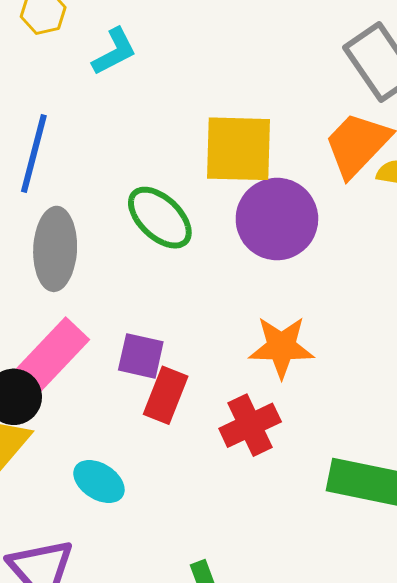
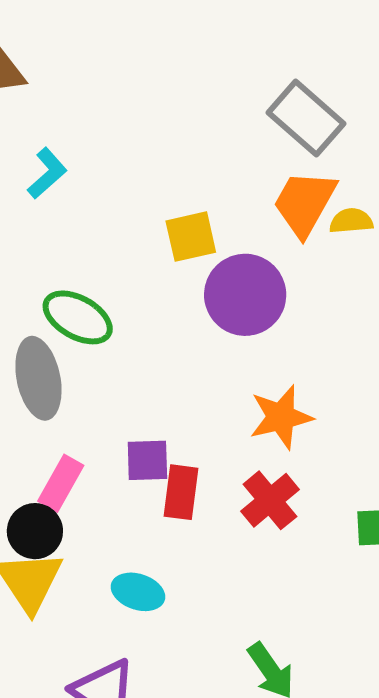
yellow square: (239, 149) -> (191, 237), size x0.7
green ellipse: (160, 218) -> (78, 317), moved
pink rectangle: (51, 357) -> (61, 483), size x0.7

